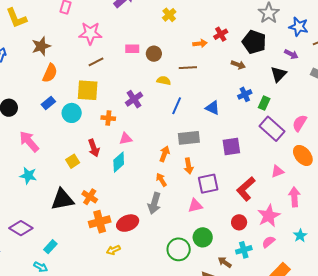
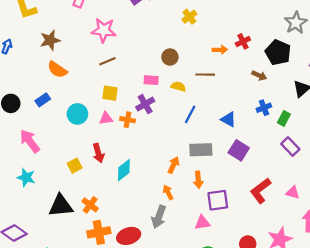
pink rectangle: (132, 49) -> (151, 80), moved
orange semicircle: (50, 73) -> (57, 70), turned 96
yellow square: (88, 90) -> (110, 93), moved, size x0.7
blue rectangle: (48, 103) -> (43, 100), moved
orange cross: (108, 118) -> (127, 120), moved
purple rectangle: (272, 129) -> (290, 147), size x0.7
pink triangle: (126, 139) -> (106, 118), moved
purple square: (231, 146) -> (239, 150), moved, turned 36
pink triangle: (277, 171) -> (293, 193), turned 32
red L-shape: (246, 189) -> (261, 191), moved

